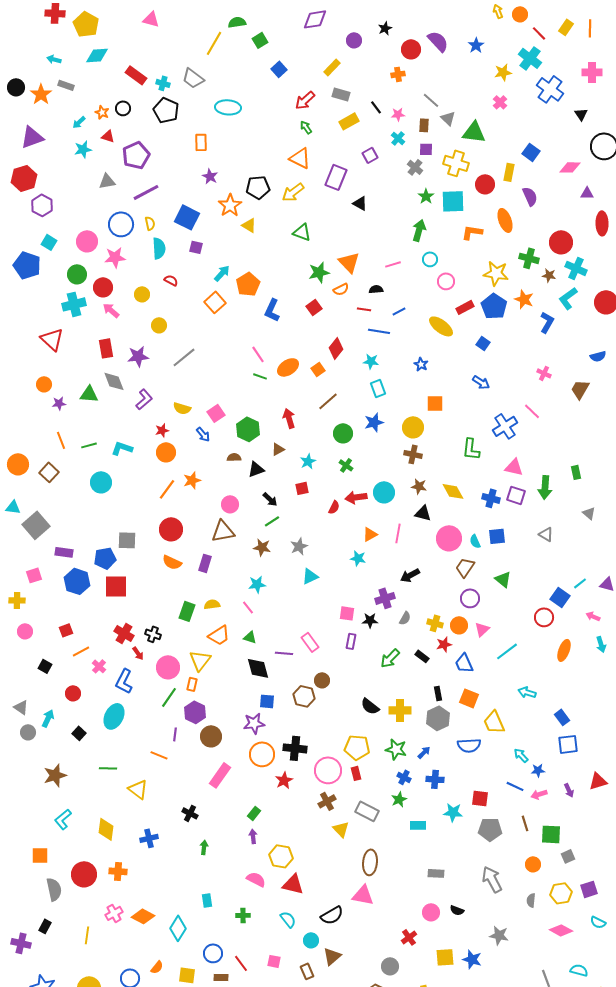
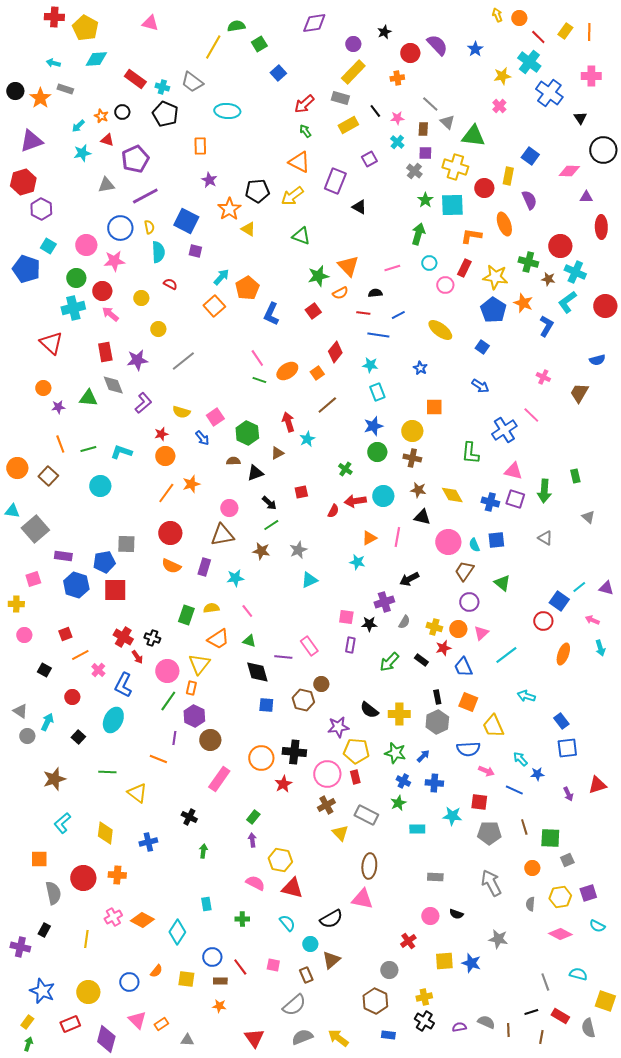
yellow rectangle: (332, 67) -> (353, 72), moved, size x1.4
red rectangle: (465, 307) -> (464, 268), moved, turned -36
green circle: (343, 433) -> (377, 452), moved
cyan star: (308, 461) -> (307, 439), moved
cyan star: (257, 584) -> (235, 578), moved
purple star: (254, 723) -> (338, 727), moved
pink arrow: (539, 794) -> (486, 771), moved, turned -140

